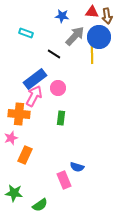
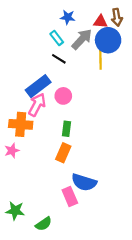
red triangle: (92, 12) -> (100, 22), moved
cyan rectangle: (26, 33) -> (57, 38), moved, turned 32
orange rectangle: (25, 155) -> (63, 153), moved
blue semicircle: (77, 167) -> (84, 182), size x1.6

